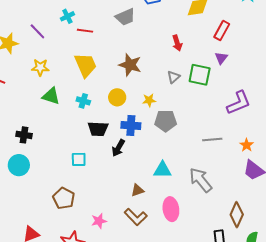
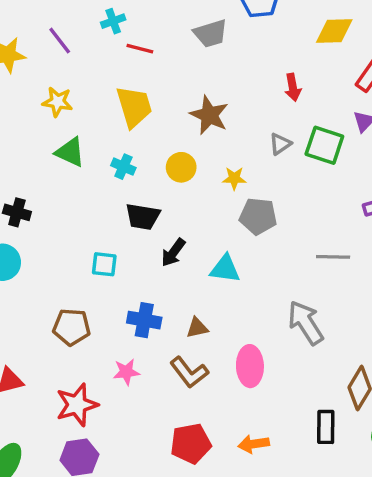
blue cross: (131, 126) -> (144, 320), moved
cyan triangle: (162, 170) -> (225, 269), moved
brown pentagon: (64, 198) -> (72, 327), turned -30

